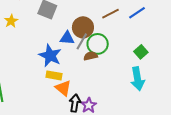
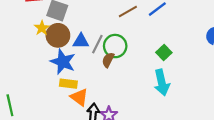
yellow star: (11, 21) -> (42, 28), moved
brown circle: (83, 27) -> (58, 35), moved
brown semicircle: (91, 56) -> (108, 60), turned -48

